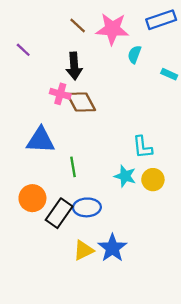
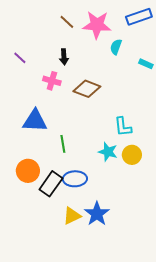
purple line: (23, 50) -> (20, 58), moved
black arrow: (74, 66) -> (64, 57), size x0.7
brown diamond: (81, 102) -> (87, 89), moved, turned -40

